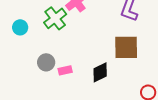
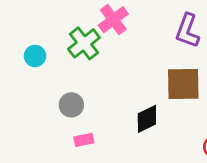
pink rectangle: (65, 70) -> (84, 140), moved

